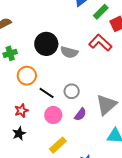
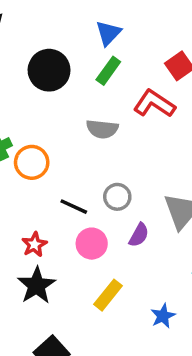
green rectangle: (101, 12) -> (108, 71), moved
black circle: (46, 44) -> (49, 70), moved
orange circle: (27, 76) -> (32, 162), moved
black star: (19, 134) -> (37, 285), size x1.5

